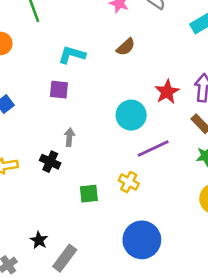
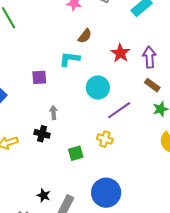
cyan L-shape: (72, 55) -> (70, 59), moved
red star: (167, 92) -> (120, 53), moved
blue circle: (142, 240) -> (106, 193), moved

